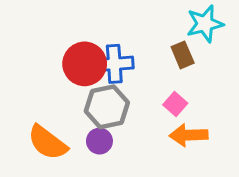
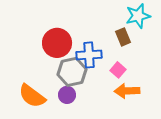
blue cross: (114, 64) -> (89, 55), moved

